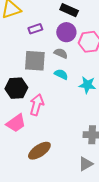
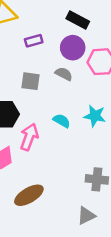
gray square: (35, 61) -> (31, 81), size x0.7
cyan semicircle: (61, 74) -> (62, 121), moved

